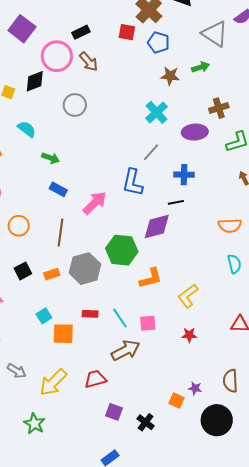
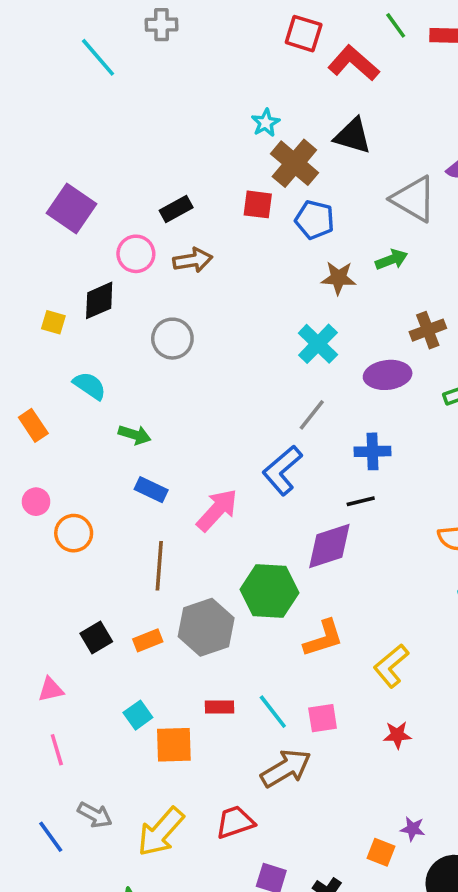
pink circle: (57, 56) -> (136, 254), size x0.7
brown arrow: (89, 62) -> (193, 260), turned -55
blue L-shape: (133, 182) -> (282, 470), turned 40
orange circle: (19, 226) -> (74, 533), moved

